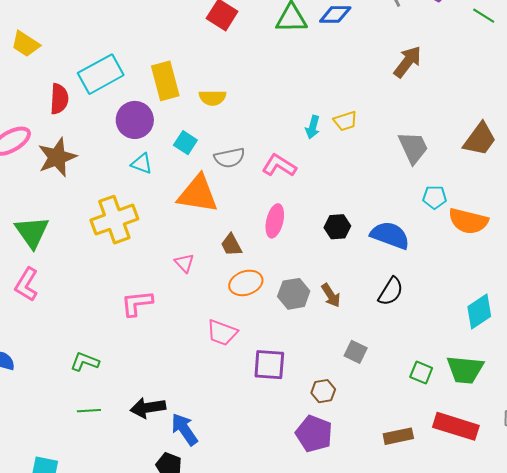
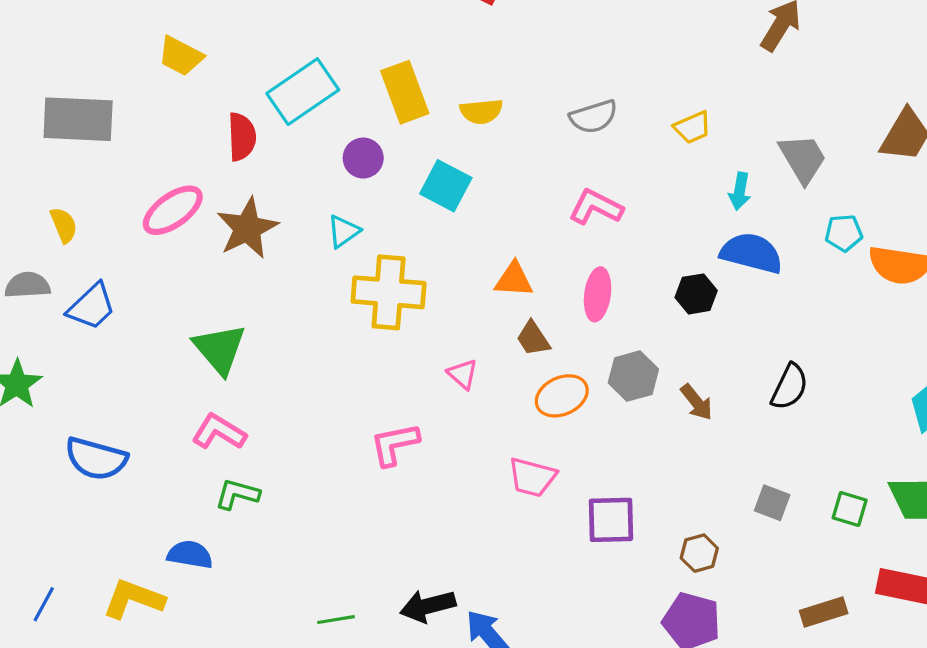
purple circle: (135, 120) -> (363, 158), size x0.7
cyan arrow: (313, 127) -> (740, 191), moved
cyan square: (185, 143) -> (446, 186), size x1.4
gray semicircle: (230, 158) -> (594, 117), moved
cyan triangle: (142, 164) -> (343, 231), moved, turned -50
orange triangle: (198, 194) -> (514, 280), moved, size x0.6
yellow cross: (114, 220) -> (389, 292), moved, turned 30
blue semicircle: (390, 235) -> (751, 253), moved
pink L-shape: (26, 284) -> (219, 432), turned 96
gray hexagon: (294, 294) -> (633, 376), moved
gray square: (356, 352) -> (772, 503), moved
green L-shape: (85, 362) -> (237, 494), moved

